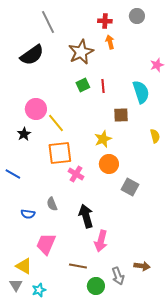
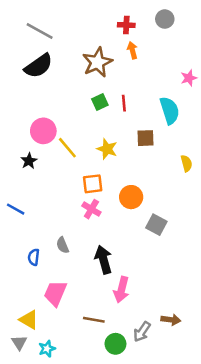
gray line: (48, 22) -> (40, 31), moved, turned -35
yellow star: (103, 139) -> (107, 149), moved, turned -30
orange square: (60, 153) -> (93, 184), moved, size x0.7
blue semicircle: (28, 214) -> (34, 257), turned 88
gray arrow: (118, 276) -> (142, 332), turned 54

